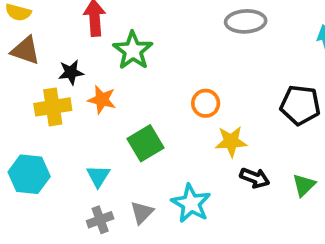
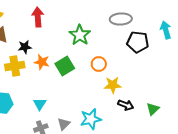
green star: (133, 51) -> (80, 35), moved
black pentagon: (300, 105) -> (138, 42), moved
green square: (146, 143) -> (65, 66), moved
cyan star: (191, 203) -> (91, 119), turned 30

